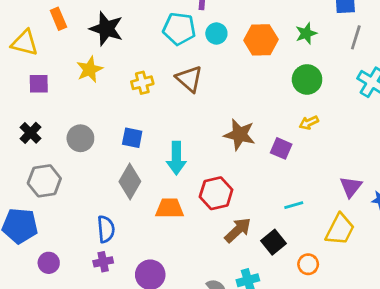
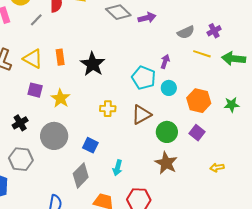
orange rectangle: (58, 19) -> (60, 57), moved
yellow star: (90, 69) -> (60, 98), moved, turned -30
brown triangle: (189, 79) -> (141, 115), turned 35
green circle: (307, 79) -> (167, 132), moved
gray circle: (80, 138) -> (54, 136), size x1.4
purple square: (281, 148) -> (197, 133), moved
cyan arrow: (176, 158) -> (118, 168), size x0.7

